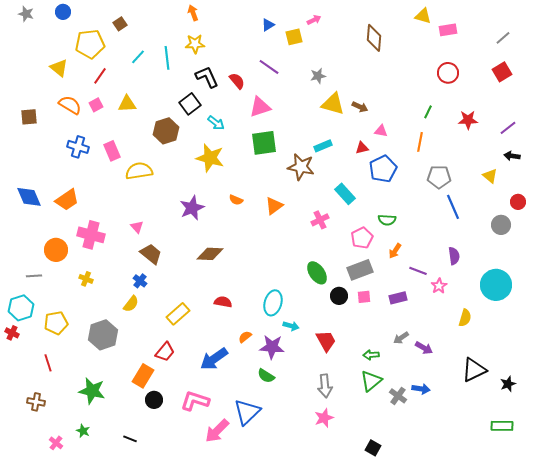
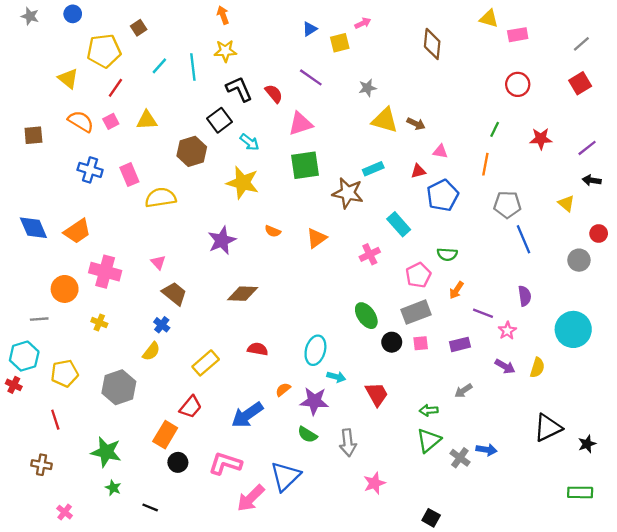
purple arrow: (424, 348) -> (505, 366), moved
gray arrow: (325, 386) -> (348, 443), moved
green star: (83, 431) -> (113, 488), moved

